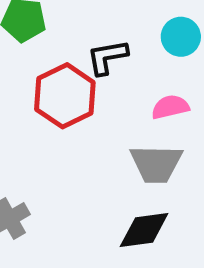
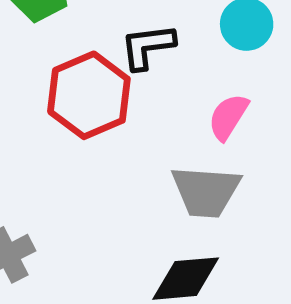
pink semicircle: (170, 107) -> (228, 117), turned -48

